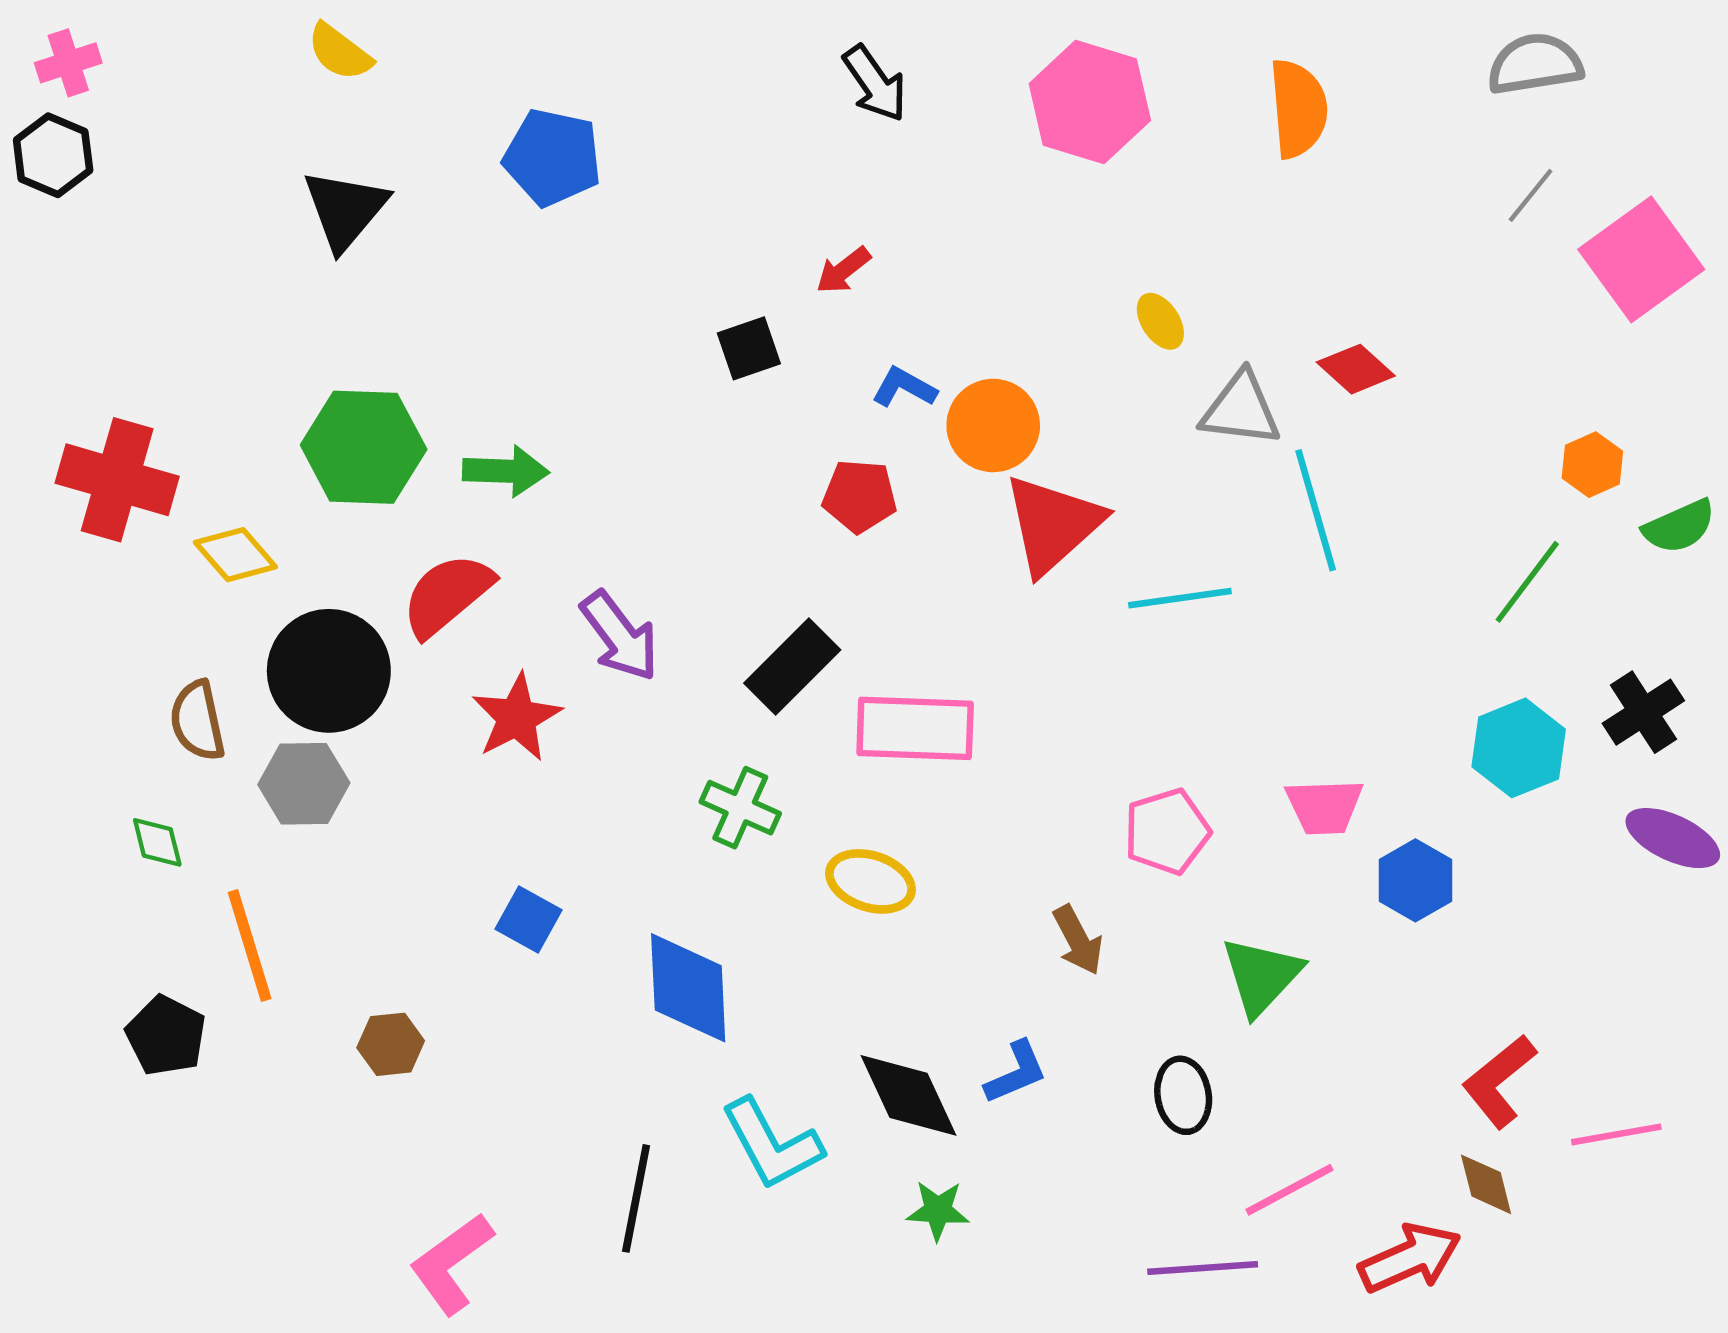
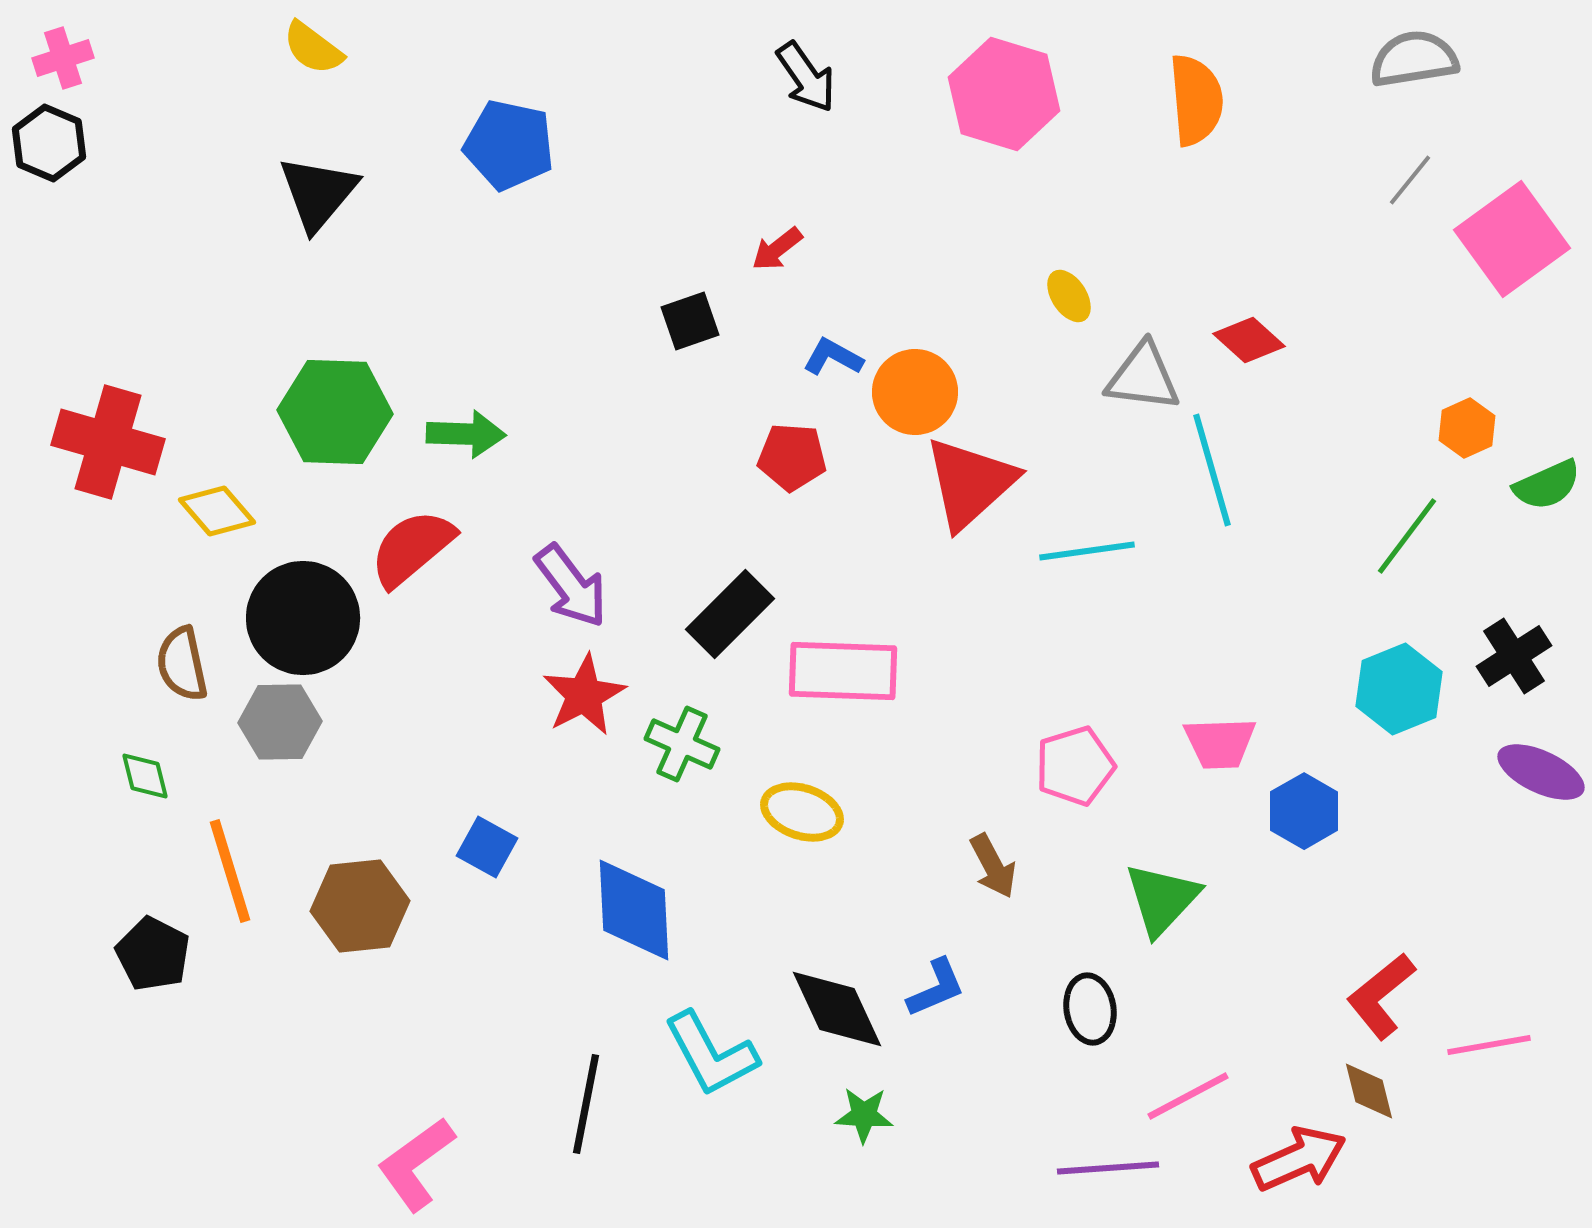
red star: (517, 718) -> (584, 695), moved
brown hexagon: (391, 1044) -> (360, 906), moved, size x1.6

